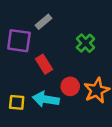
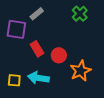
green cross: (85, 43) -> (80, 14), moved
red circle: (70, 86) -> (59, 55), moved

